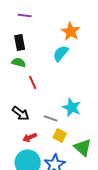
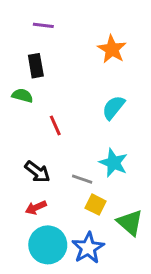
cyan semicircle: (61, 53) -> (113, 108), moved
green semicircle: (19, 62) -> (22, 96), moved
red arrow: (30, 137) -> (36, 208), moved

